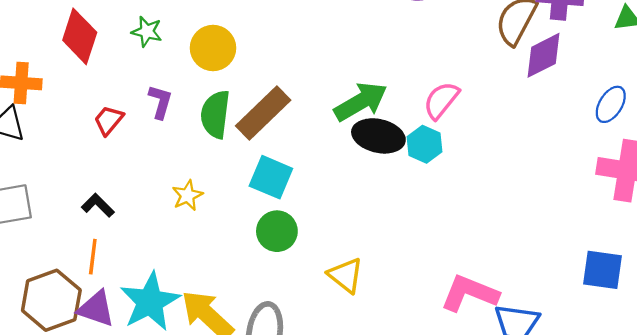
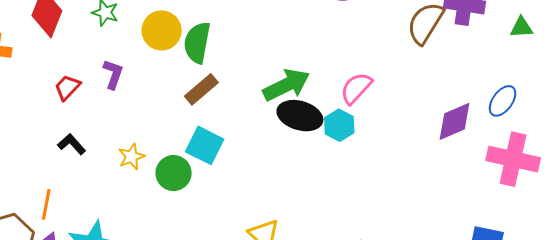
purple diamond: (544, 55) -> (455, 121), moved
brown rectangle: (263, 113) -> (201, 89), size x0.7
green semicircle: (215, 114) -> (197, 43), moved
black L-shape: (98, 205) -> (72, 144), moved
green circle: (277, 231) -> (174, 173), moved

